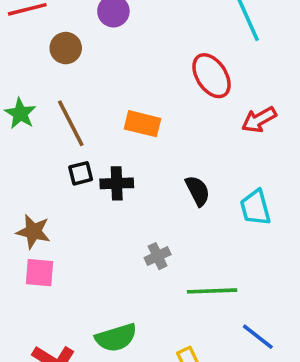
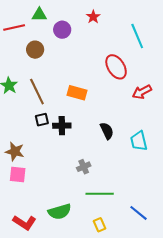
green line: (212, 291) -> (100, 194), moved

